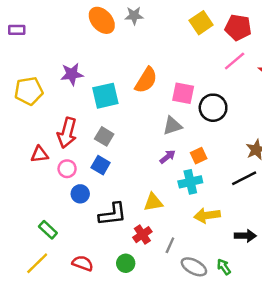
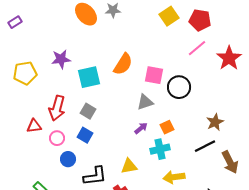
purple rectangle: (17, 30) -> (15, 22), turned -32

